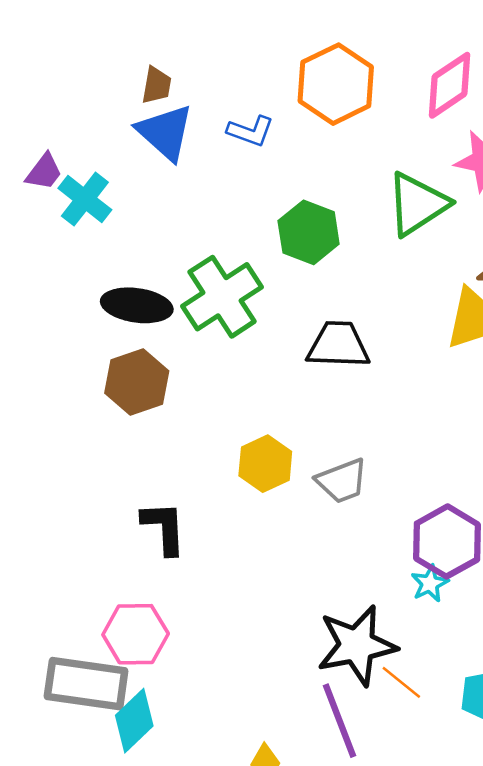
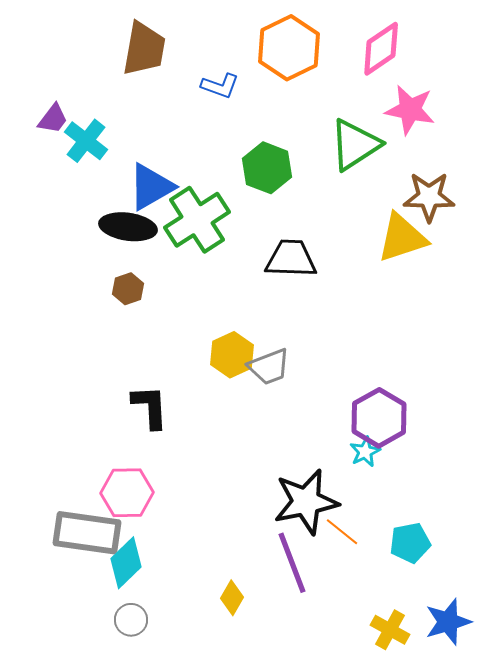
brown trapezoid: (157, 85) -> (144, 49), size x1.8
blue triangle: (165, 132) -> (151, 187), moved, turned 48
brown hexagon: (137, 382) -> (128, 289), size x0.6
gray trapezoid: (342, 481) -> (269, 367), moved

